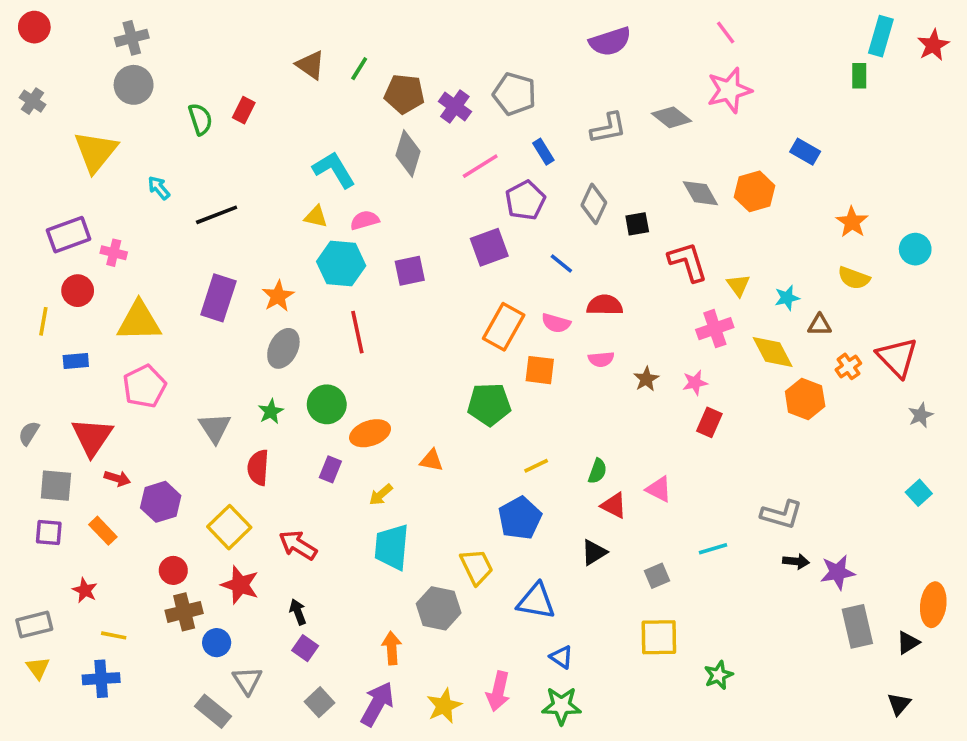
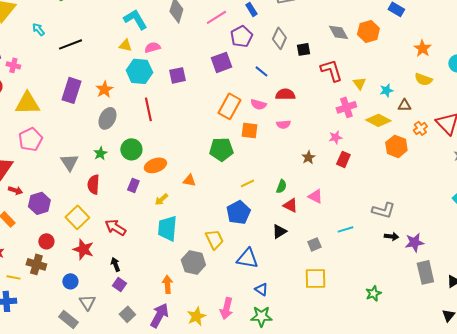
yellow diamond: (773, 352) -> (378, 120), turned -35
brown star: (646, 379) -> (308, 157), moved
brown cross: (184, 612) -> (36, 264), moved, turned 30
green star: (718, 675) -> (373, 293), moved

